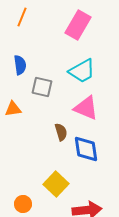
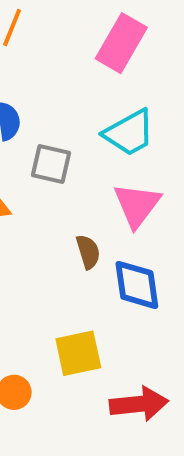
pink triangle: (86, 108) -> (137, 205), turned 44
yellow square: (56, 184) -> (78, 353), turned 35

